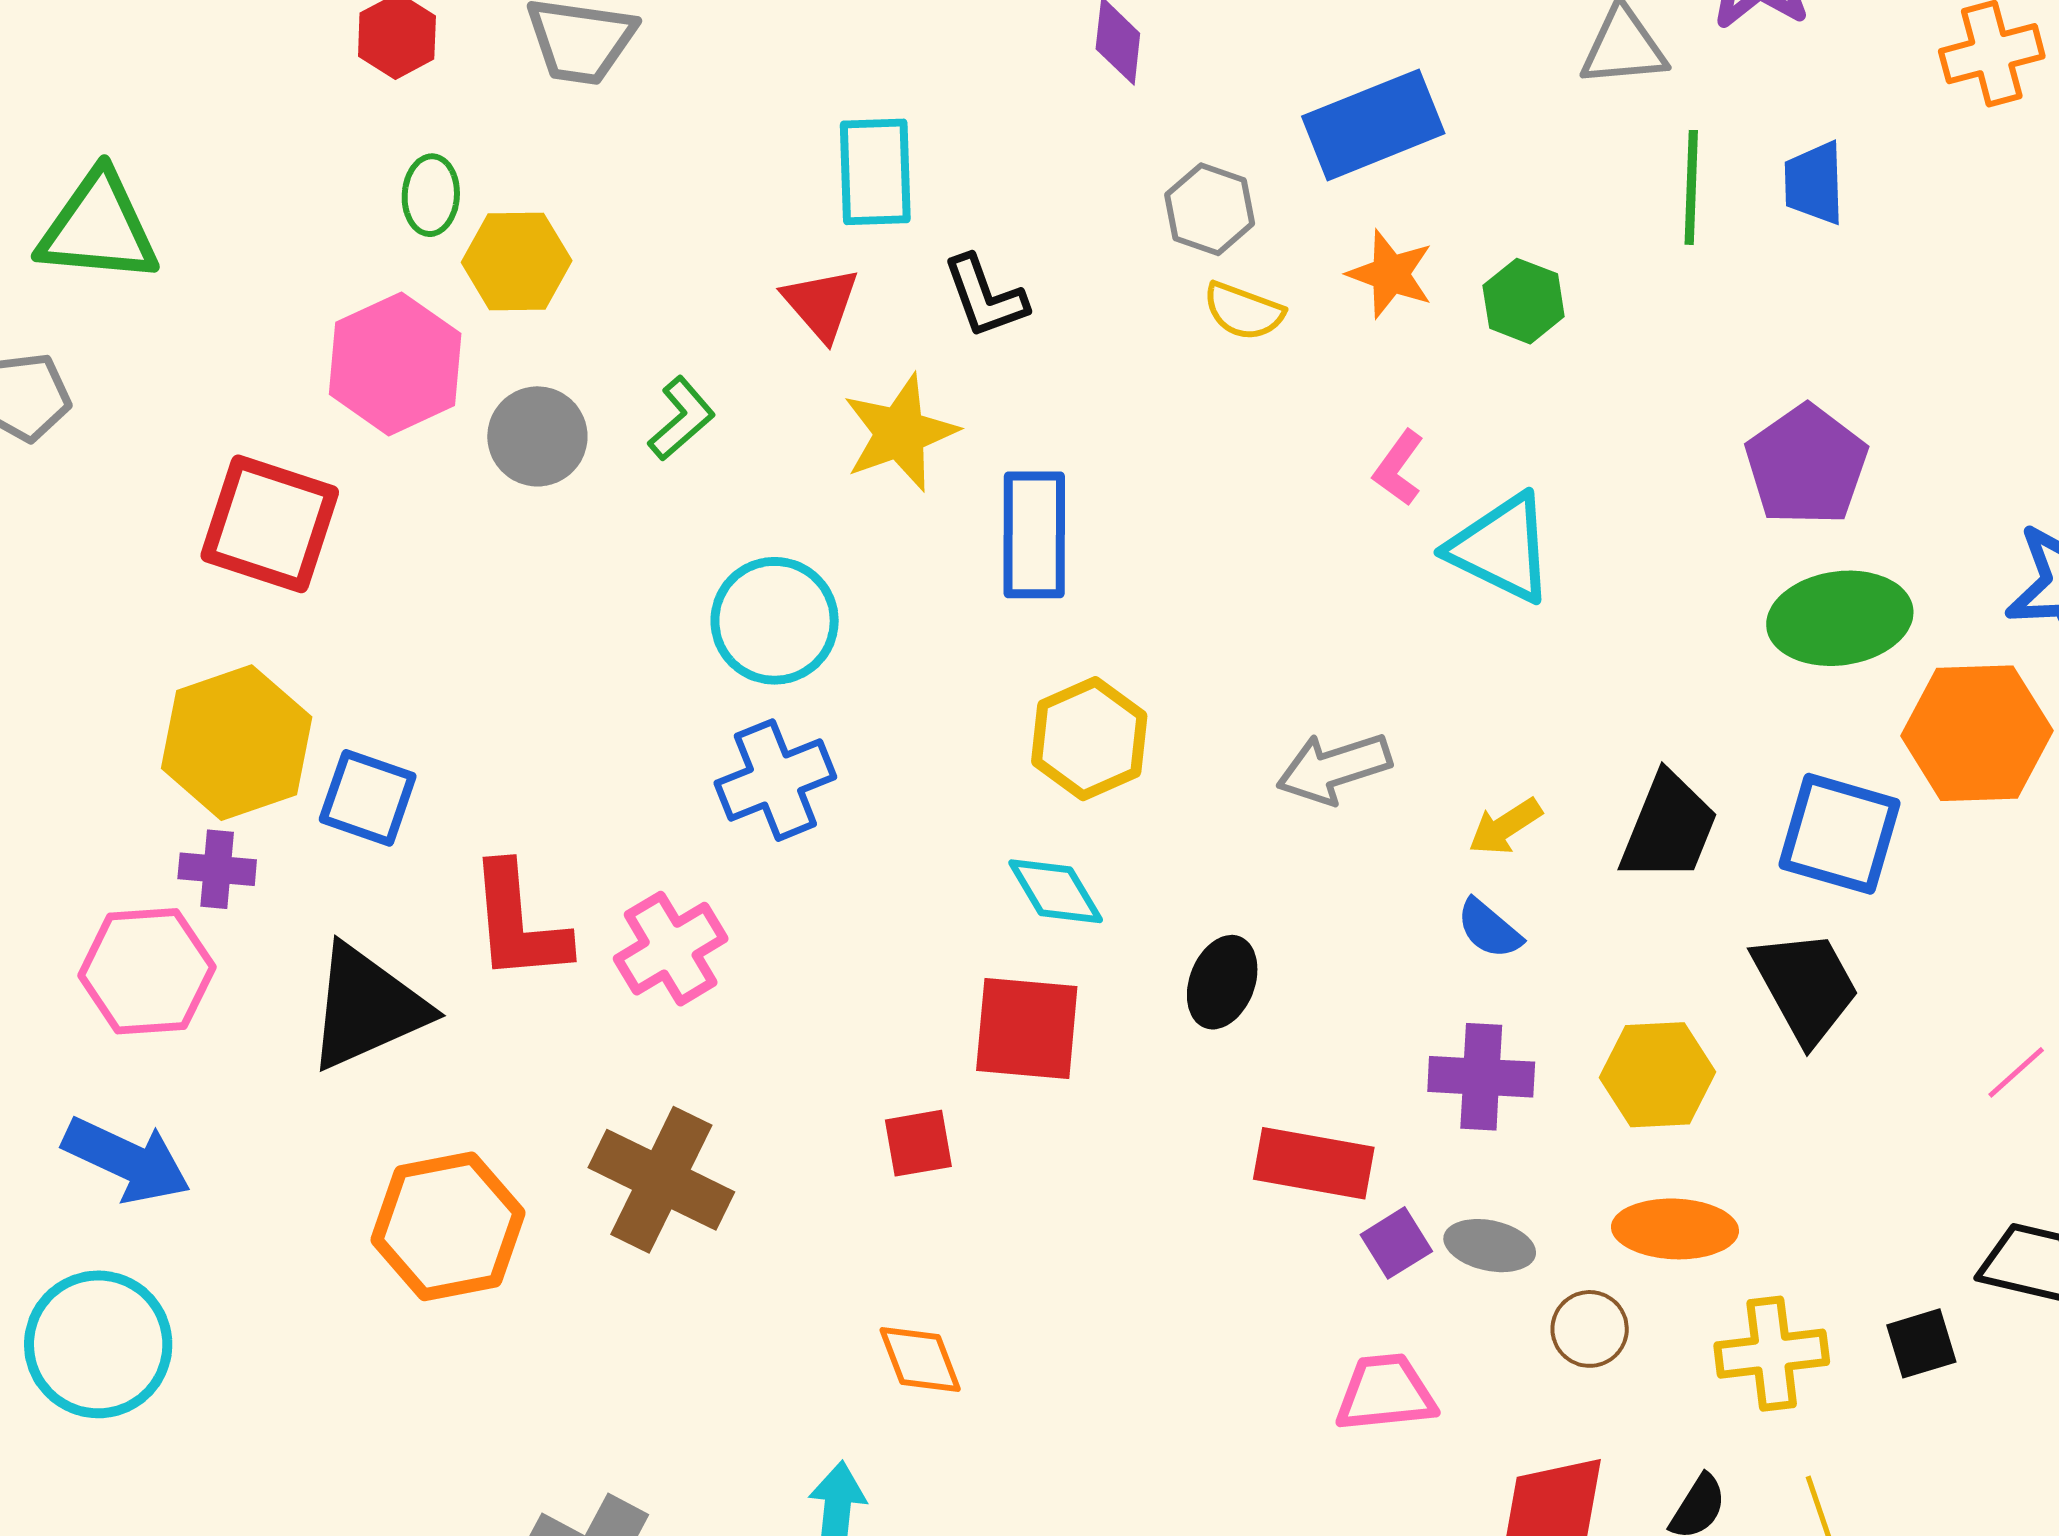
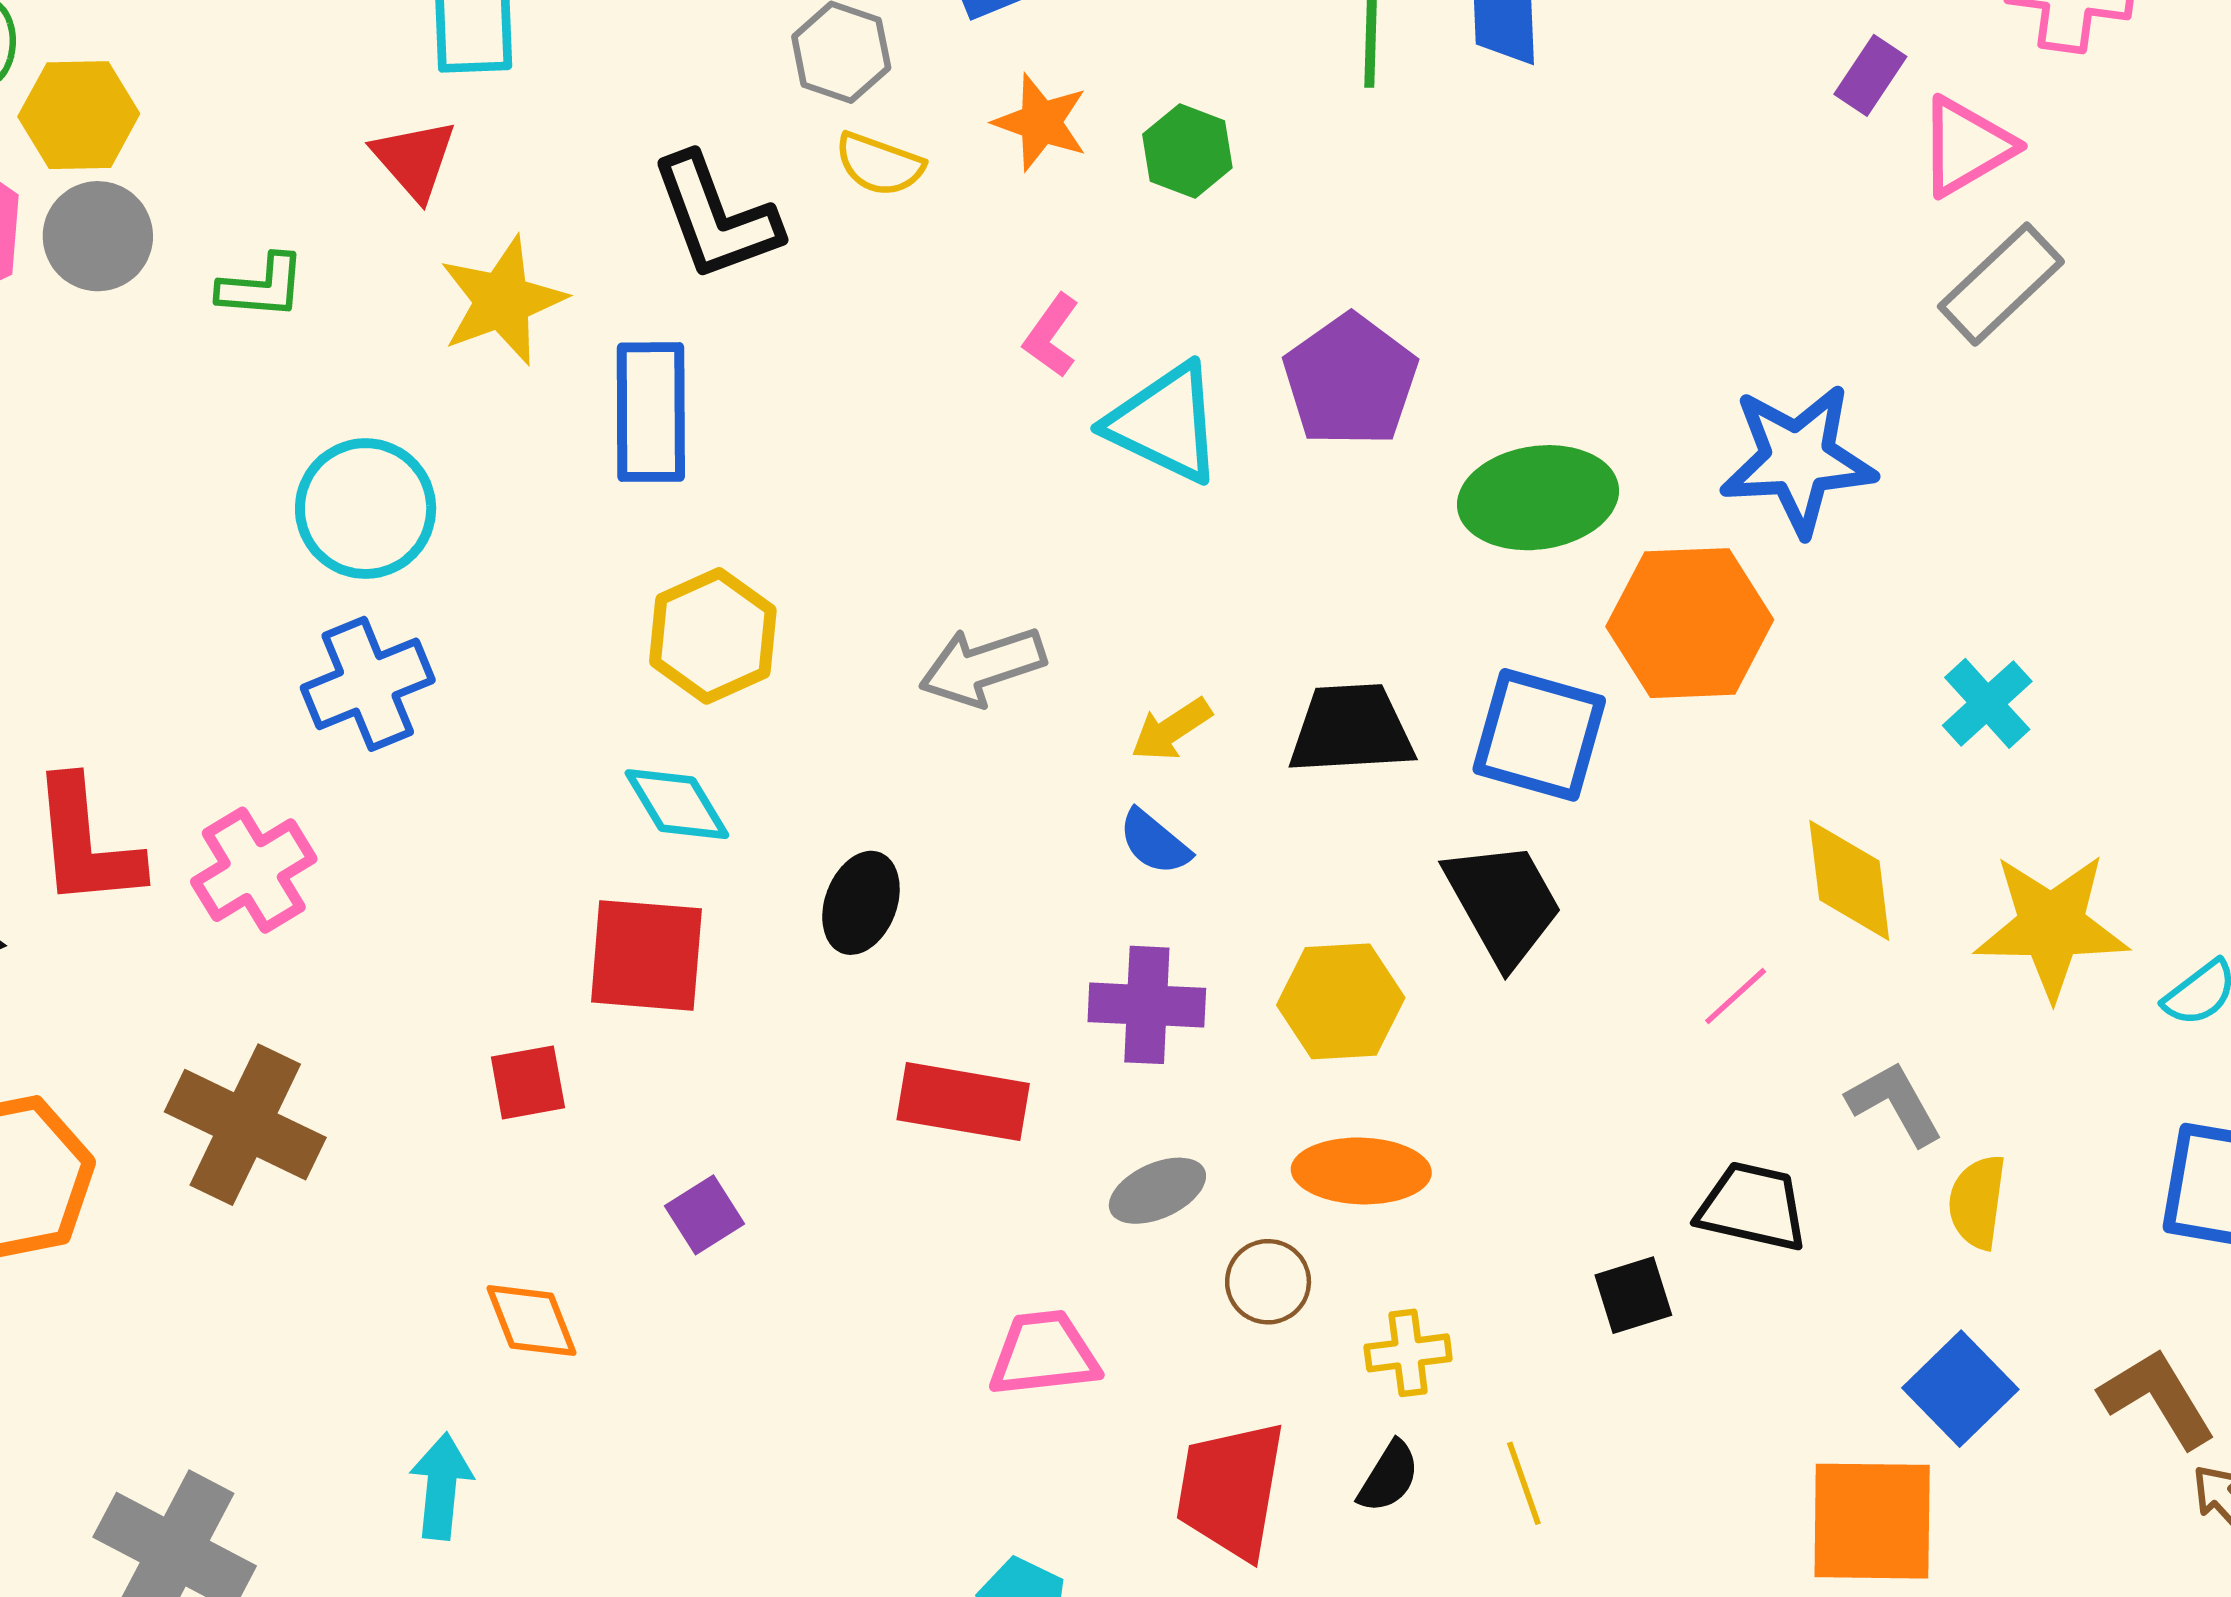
black L-shape: (985, 297) -> (716, 217), moved, size x1.4
green L-shape: (682, 419) -> (262, 287), turned 46
gray circle: (537, 436) -> (98, 236), moved
purple pentagon: (1806, 465) -> (1350, 380), moved
black trapezoid: (1669, 827) -> (1351, 729), turned -115
purple square: (1396, 1243) -> (705, 1215), moved
gray ellipse: (1490, 1246) -> (1157, 1191), turned -36
yellow cross: (1772, 1354) -> (1408, 1353), moved, size x0.7

